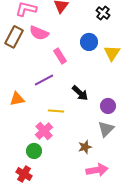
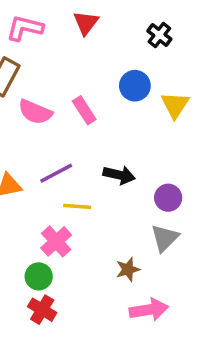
pink semicircle: (39, 33) -> (35, 112), moved
purple line: (44, 80) -> (56, 173), moved
black arrow: (80, 93) -> (119, 175), turned -30
red cross: (24, 174) -> (42, 310), moved

